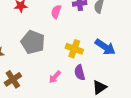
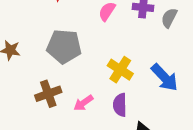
gray pentagon: (33, 42) -> (64, 46), turned -30
brown cross: (13, 79) -> (48, 94), moved

